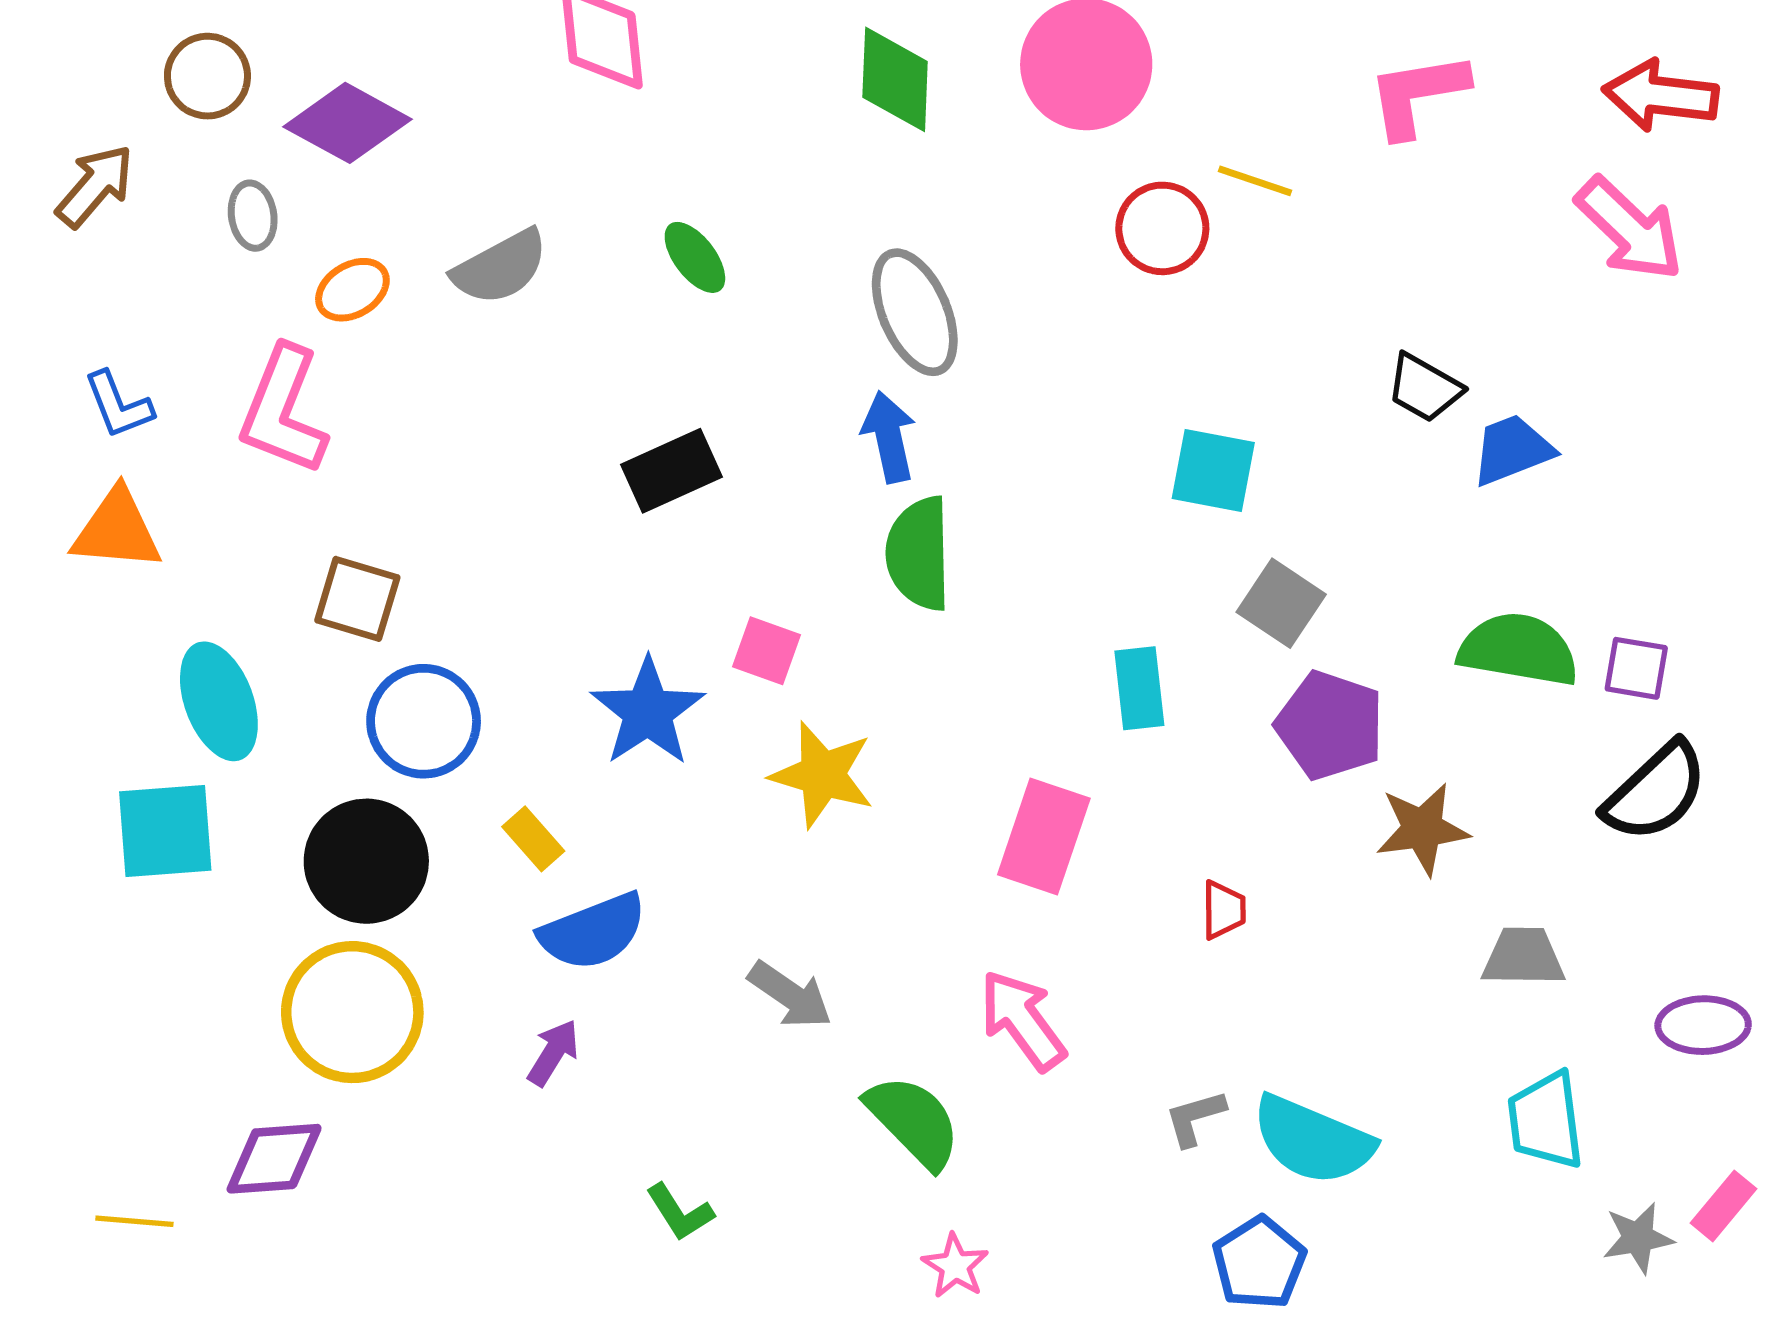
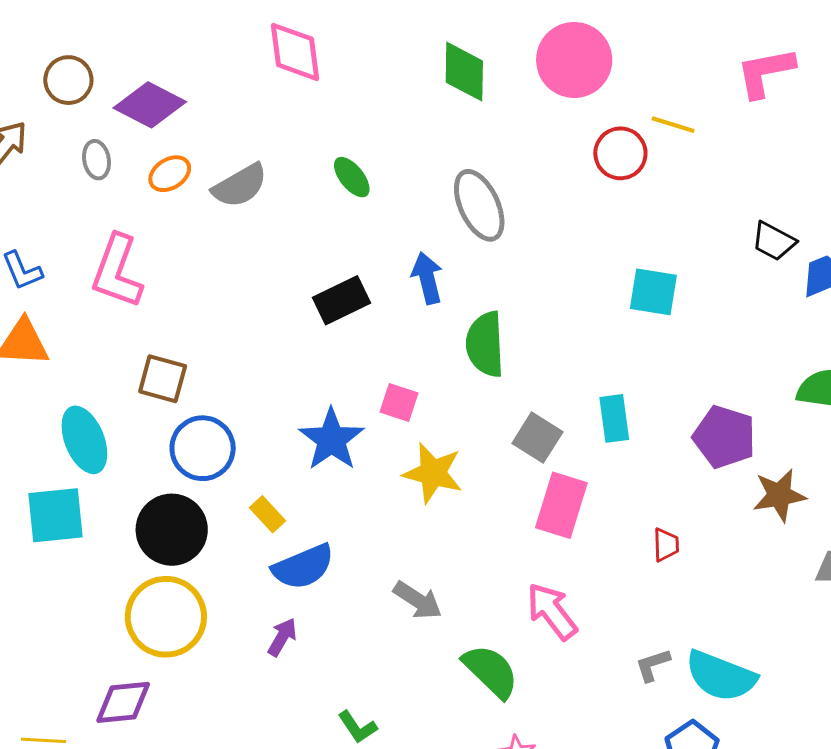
orange ellipse: (352, 290) -> (170, 174), moved
blue arrow: (889, 437) -> (427, 278), moved
gray square: (1281, 603) -> (537, 438), moved

